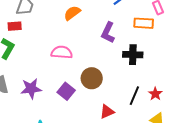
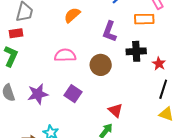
brown circle: (92, 78) -> (101, 65), moved
red star: (155, 94) -> (159, 64), moved
black line: (134, 96) -> (163, 89), moved
red triangle: (107, 112) -> (115, 110), turned -49

